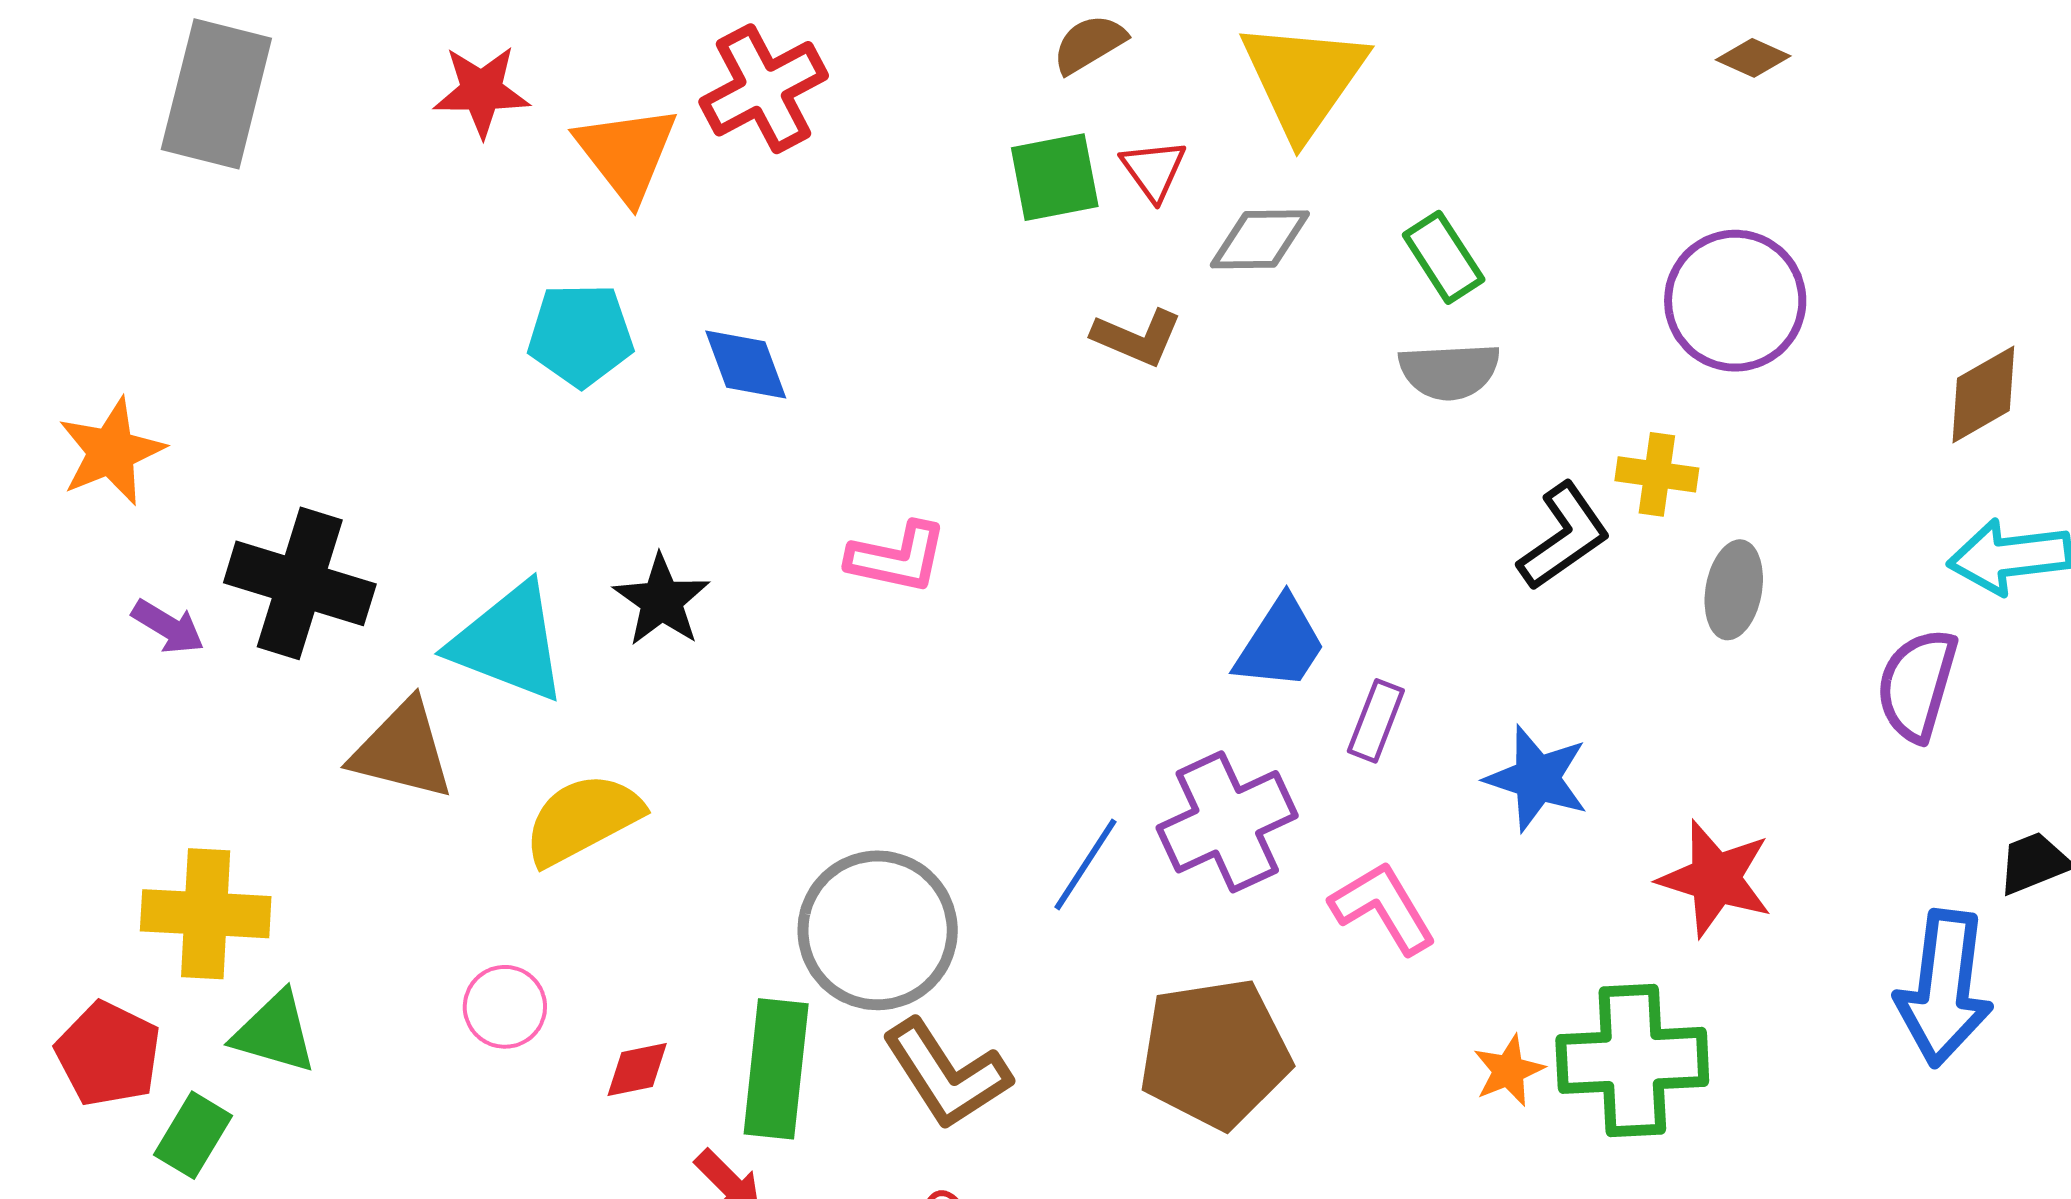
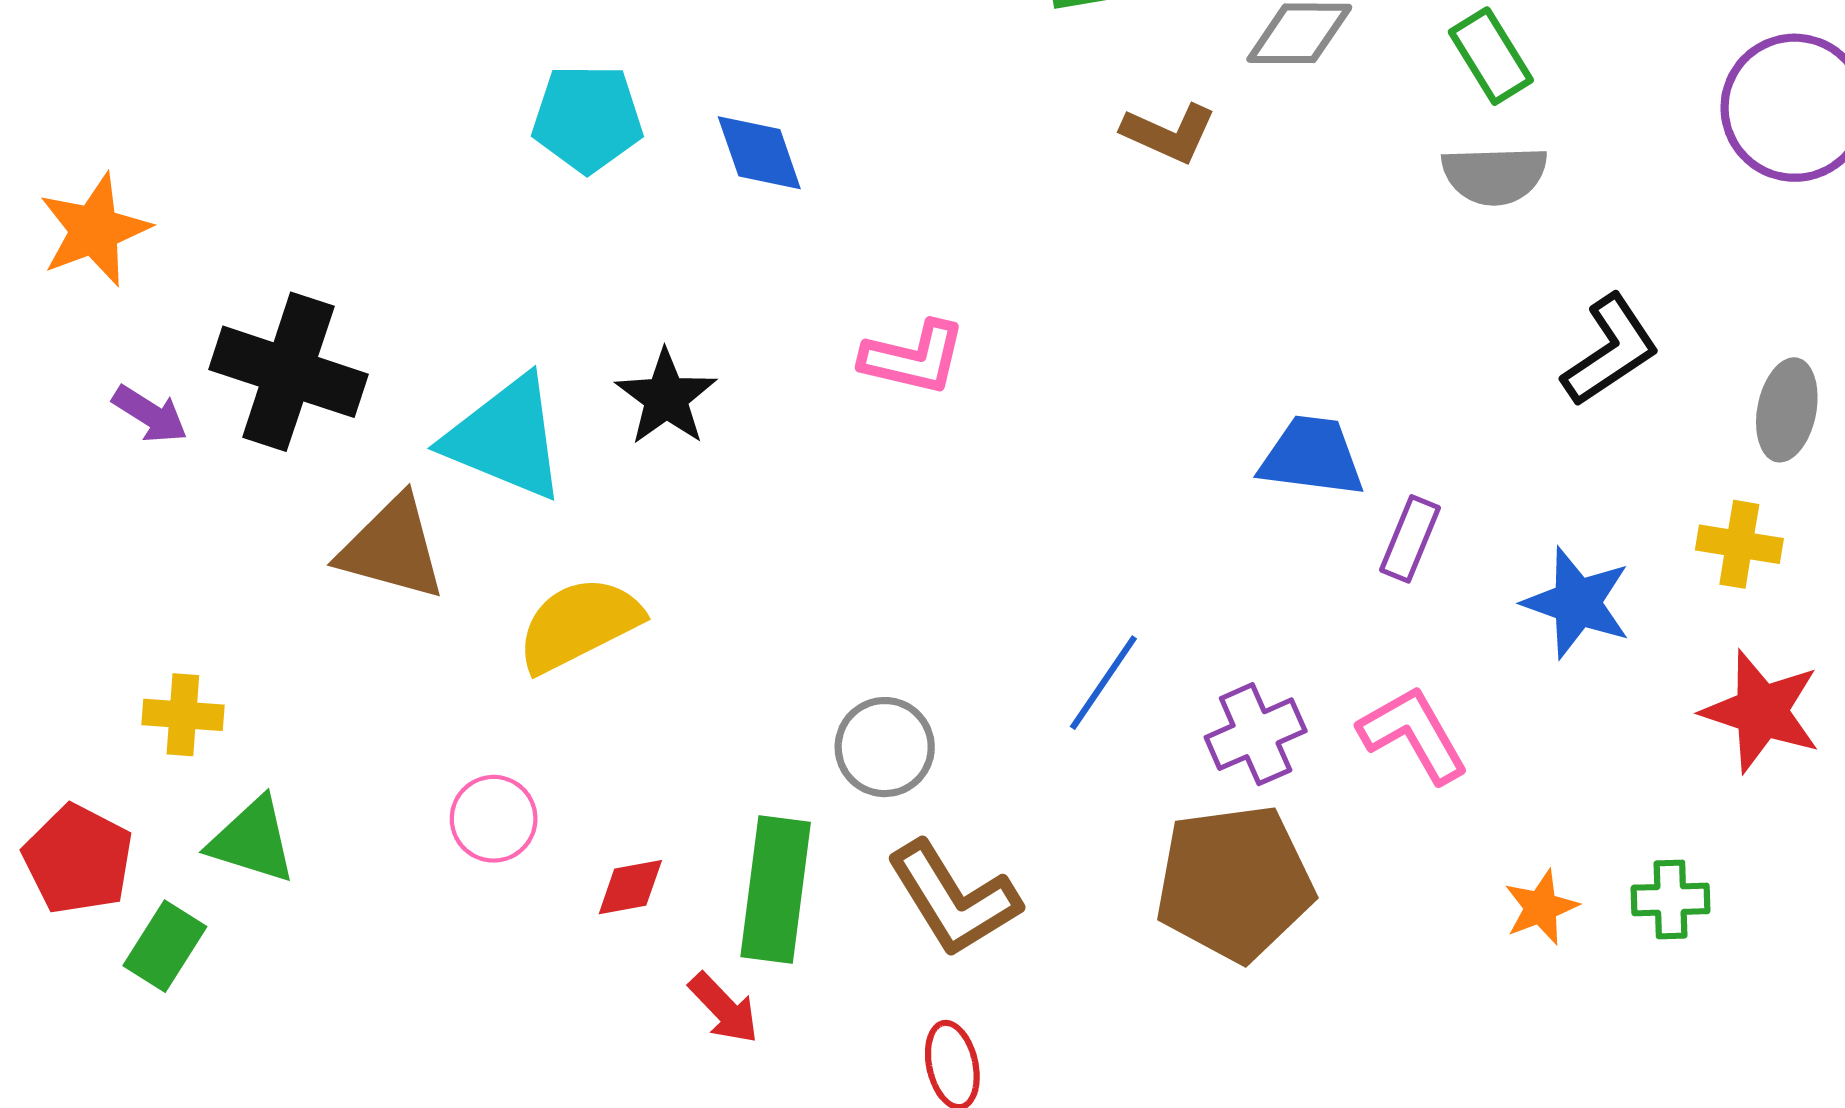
yellow cross: (1657, 474) -> (1739, 544), moved
blue trapezoid: (1280, 644) -> (1312, 456), turned -117
purple cross: (1227, 822) -> (1256, 734), moved, size x0.7
yellow cross: (206, 914) -> (183, 715), size x0.6
gray circle: (878, 930) -> (885, 747), size x0.6
green cross: (1632, 1060) -> (1671, 899), size x0.5

